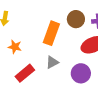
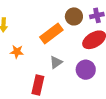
orange rectangle: (51, 33) -> (51, 34), turned 40
red rectangle: (25, 73) -> (38, 85), moved, turned -30

